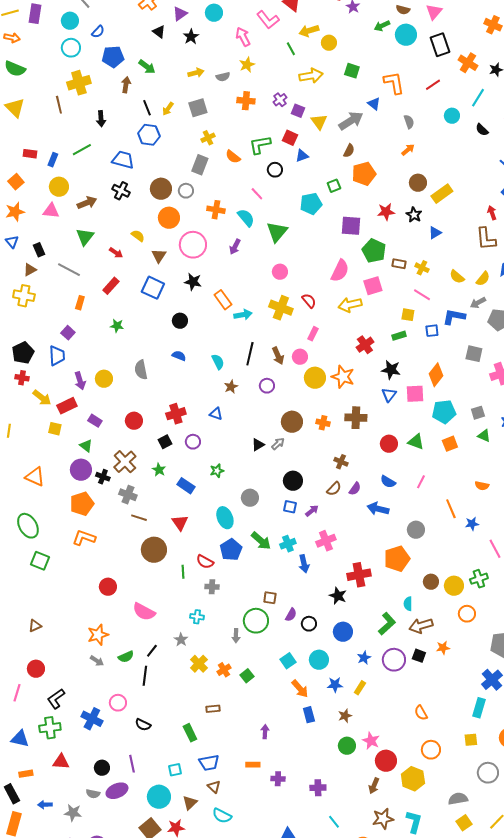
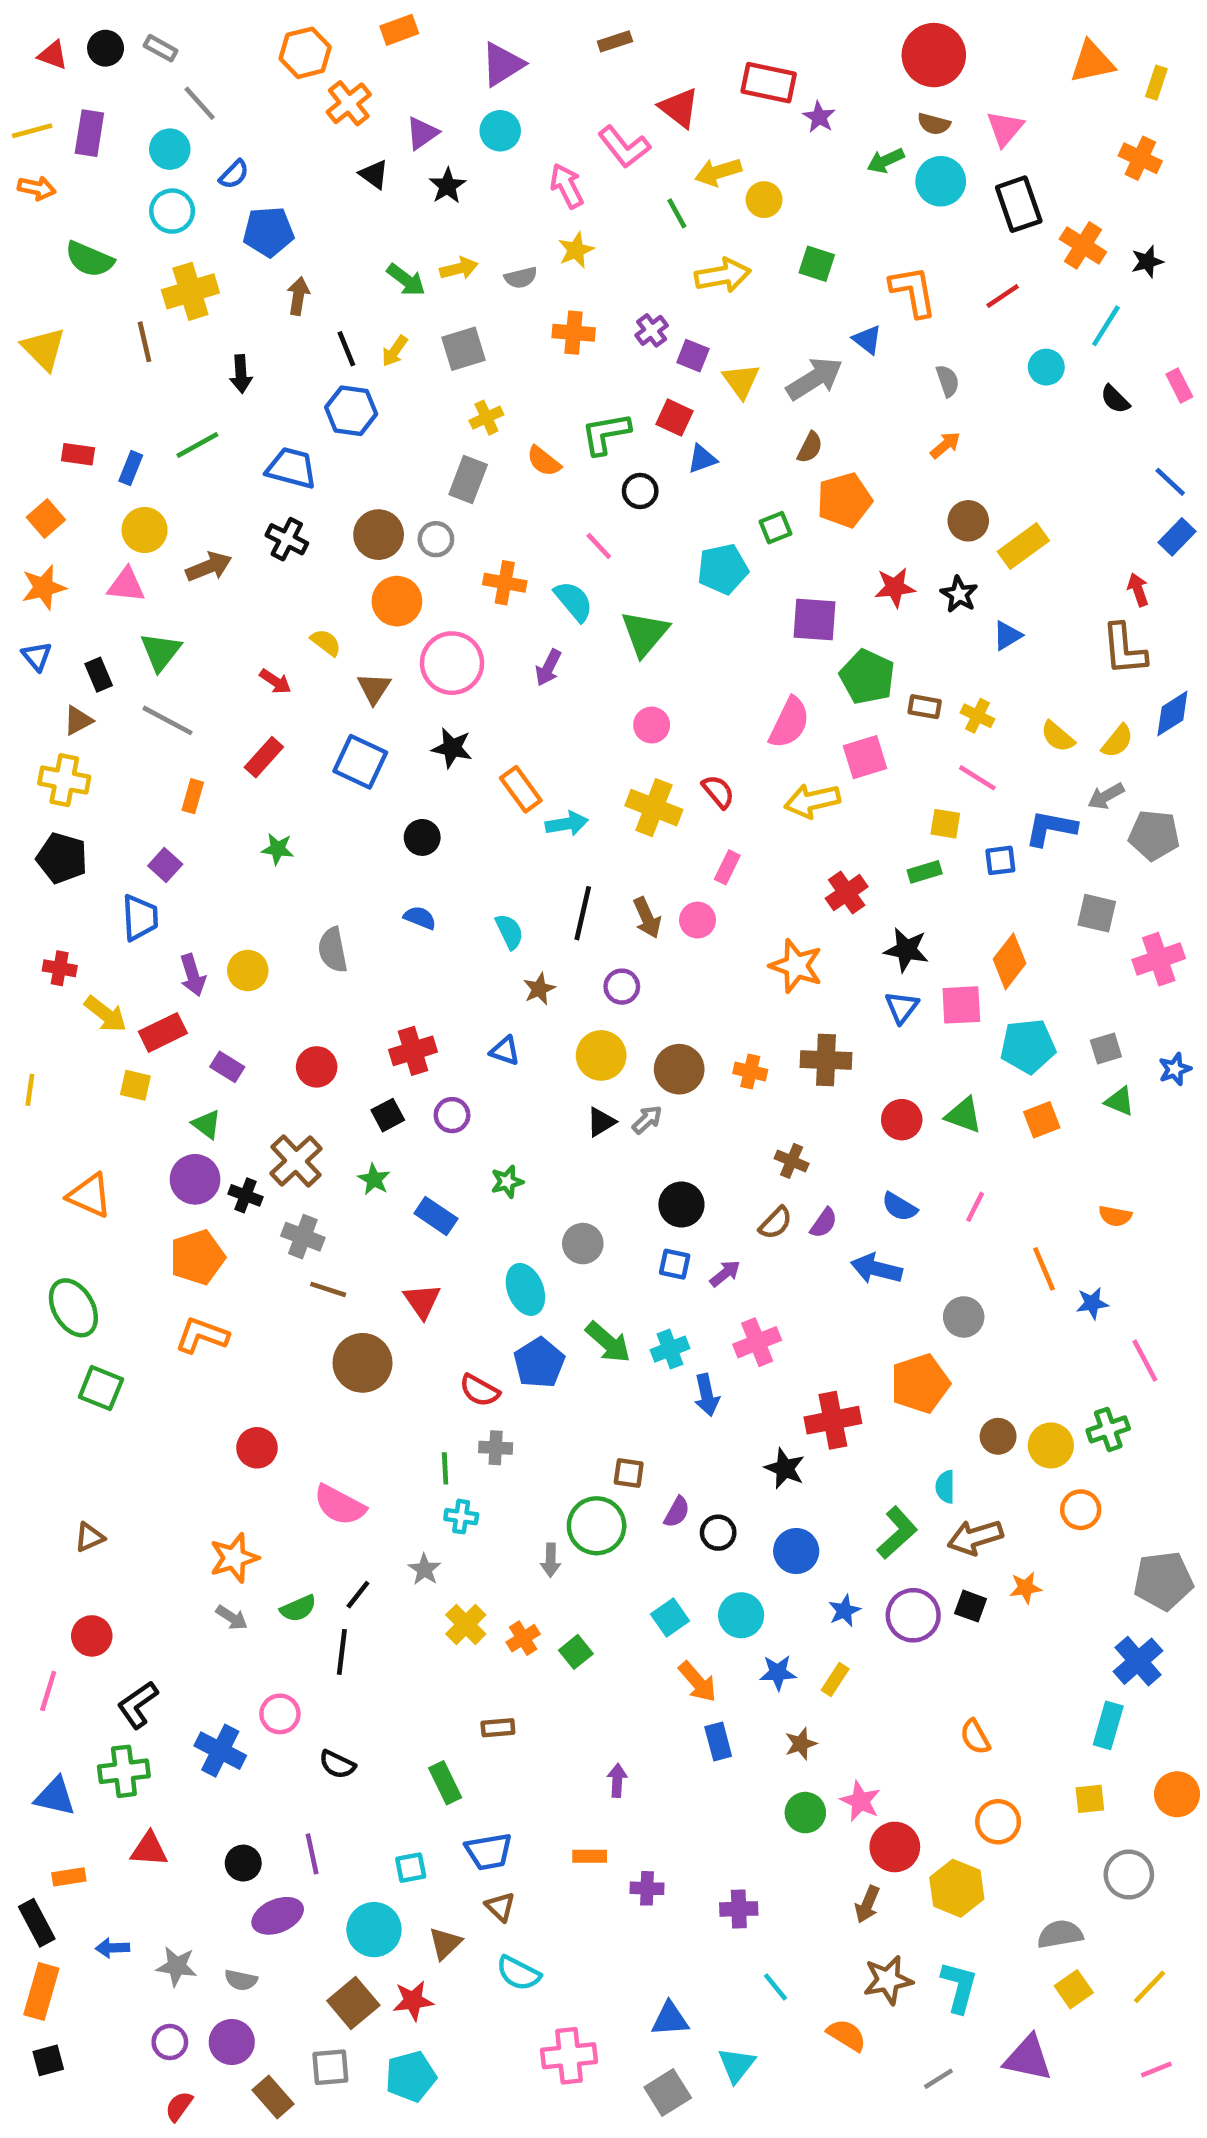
green arrow: (147, 67) -> (406, 280), moved
green semicircle: (15, 69) -> (89, 259), moved
green triangle: (85, 237) -> (161, 652), moved
black pentagon: (23, 353) -> (62, 858), moved, turned -30
yellow circle: (315, 378) -> (601, 1055), moved
green line: (183, 572) -> (445, 1468), moved
gray semicircle: (93, 794) -> (241, 1980), moved

